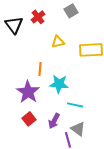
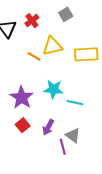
yellow triangle: (58, 42) -> (52, 46), size x1.5
orange line: (40, 69) -> (34, 56), moved, turned -64
cyan line: (75, 105) -> (75, 103), moved

